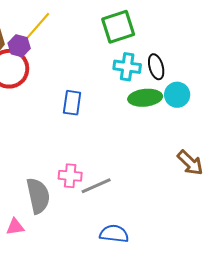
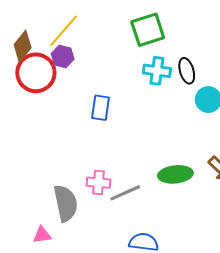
purple hexagon: (19, 46) -> (63, 56), moved
green ellipse: (145, 98) -> (175, 174), moved

